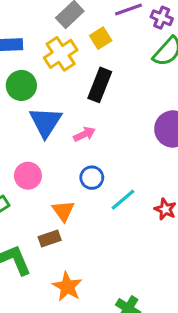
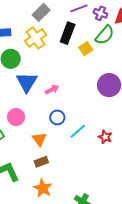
yellow square: (101, 38) -> (86, 49), moved
black rectangle: (100, 85) -> (68, 33), moved
brown rectangle: (50, 239) -> (41, 162), moved

